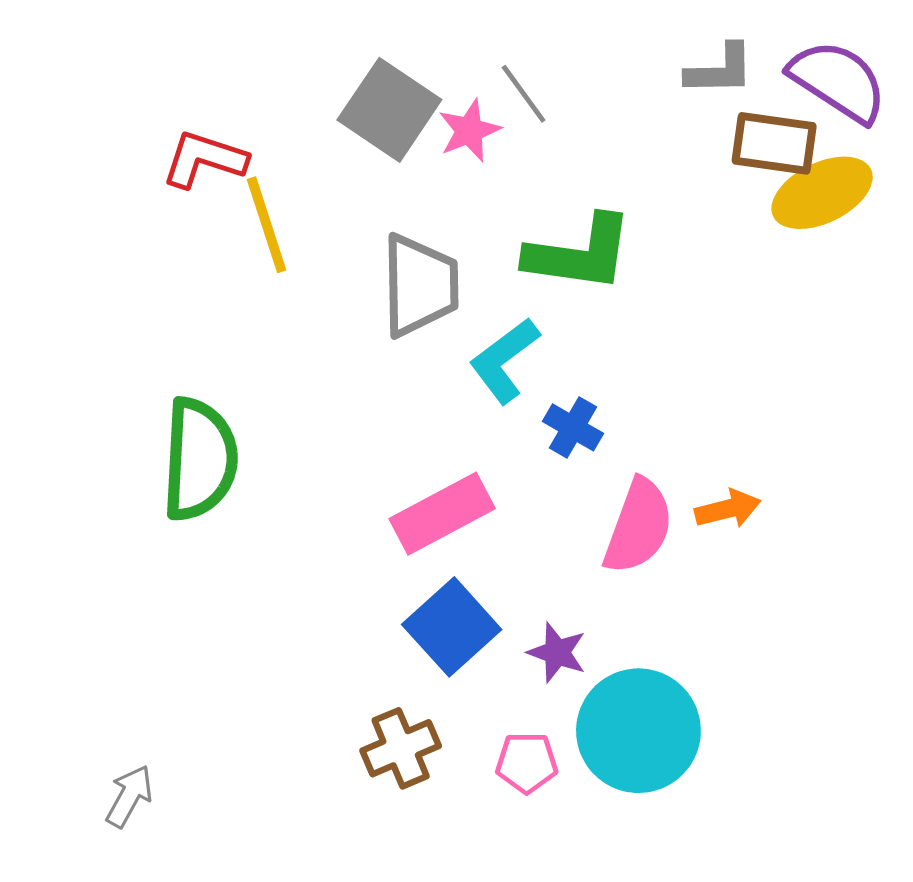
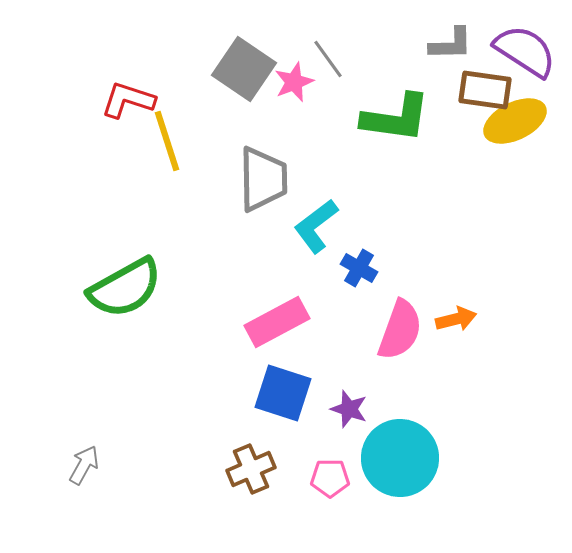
green L-shape: (579, 253) -> (396, 118), moved
green semicircle: (200, 459) -> (125, 288), turned 58
blue square: (452, 627) -> (283, 393), turned -30
gray arrow: (129, 796) -> (84, 465), moved

